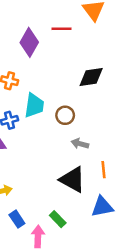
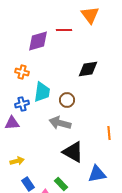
purple diamond: (29, 42) -> (38, 41), turned 45
gray arrow: (80, 144) -> (60, 123), moved, size x1.5
orange line: (103, 170) -> (109, 133), moved

